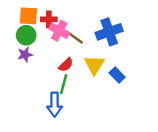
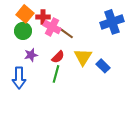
orange square: (28, 16) -> (25, 14), turned 36
blue cross: (109, 32) -> (112, 22), moved
purple star: (25, 55) -> (31, 55), moved
blue arrow: (55, 105) -> (19, 78), moved

